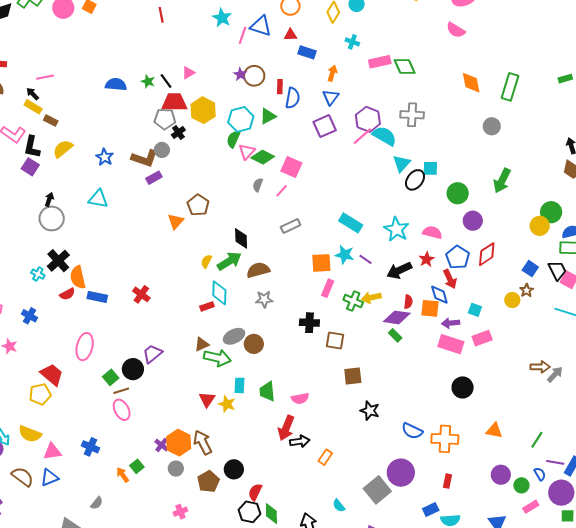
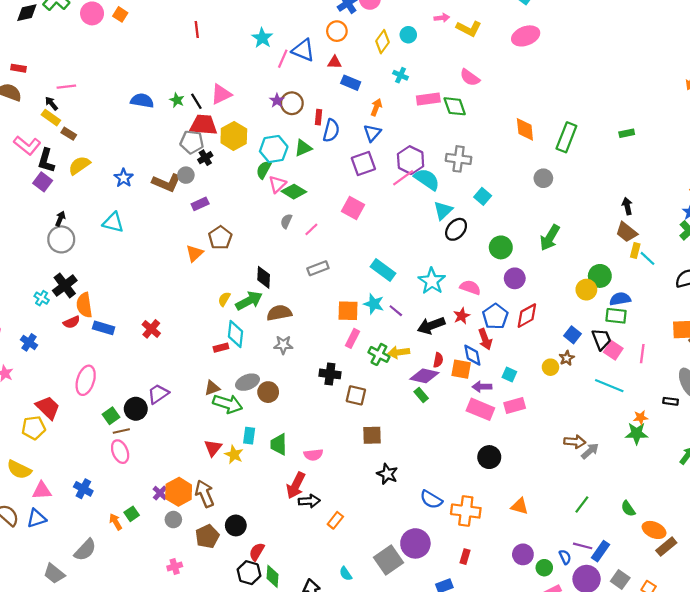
pink semicircle: (456, 30) -> (470, 78), moved
pink triangle: (188, 73) -> (221, 94), size x1.5
pink square: (291, 167) -> (353, 208), moved
cyan square: (430, 168) -> (483, 196), moved, turned 35
purple rectangle: (154, 178) -> (200, 204), moved
green line: (537, 440) -> (582, 504), moved
gray semicircle: (97, 503) -> (85, 550), size x1.6

